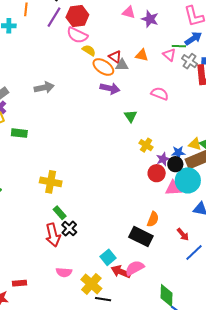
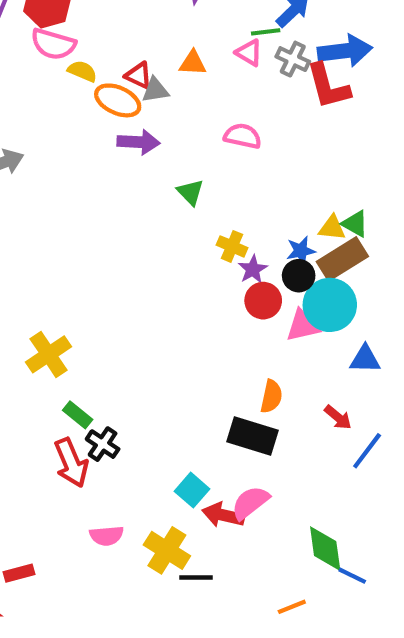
purple star: (163, 159) -> (253, 269), moved
yellow cross: (51, 182) -> (49, 354), turned -35

